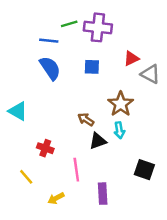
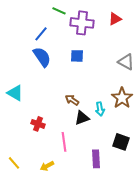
green line: (69, 24) -> (59, 11), moved, turned 40
blue line: (49, 41) -> (41, 34), turned -56
red triangle: (131, 59) -> (115, 19), moved
brown star: (121, 104) -> (122, 98), moved
yellow line: (26, 177) -> (14, 163), moved
purple rectangle: (103, 194) -> (96, 159), moved

